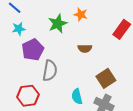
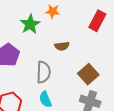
gray semicircle: (50, 71) -> (43, 72), moved
cyan semicircle: (77, 97) -> (45, 99), moved

